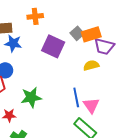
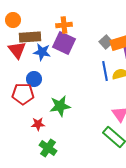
purple square: (53, 46) -> (64, 43), moved
blue line: (76, 97) -> (105, 71), moved

